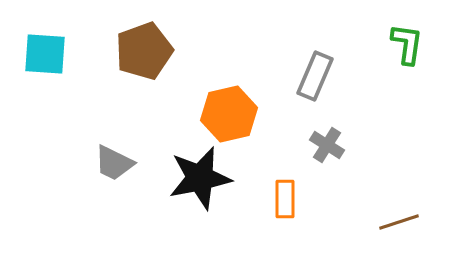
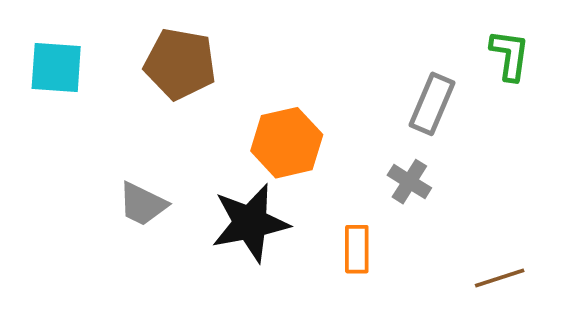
brown pentagon: (144, 51) -> (180, 64), turned 30
gray rectangle: (315, 76) -> (432, 104), moved

